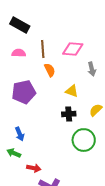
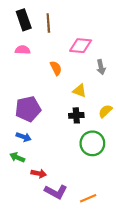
black rectangle: (20, 25) -> (24, 20), turned 42
brown line: (43, 49) -> (48, 23), moved
purple pentagon: (24, 92) -> (28, 109), moved
blue arrow: (20, 134) -> (24, 137), turned -48

